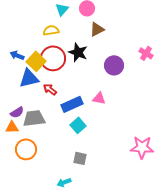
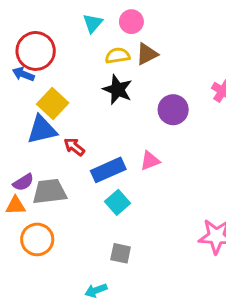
yellow semicircle: (51, 30) -> (118, 56), moved
blue arrow: (17, 55) -> (23, 74), moved
red circle: (53, 58) -> (36, 51), moved
pink triangle: (99, 98) -> (150, 161), turned -32

